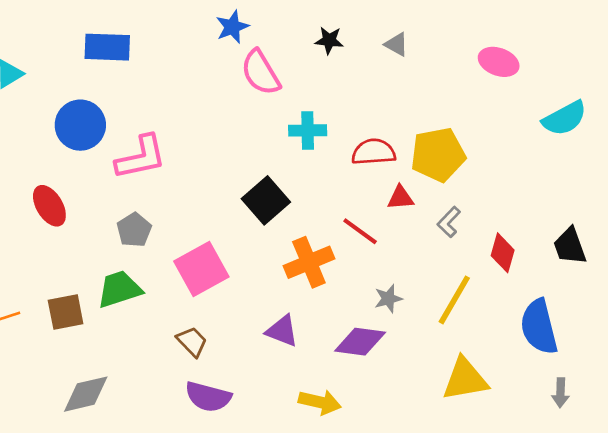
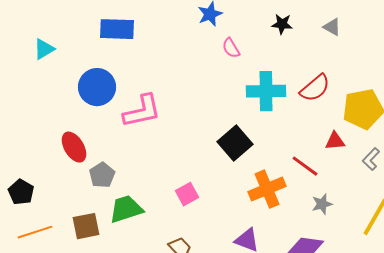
pink semicircle: (261, 73) -> (231, 48), size x0.6
cyan cross: (308, 130) -> (266, 91), size x1.4
red semicircle: (374, 152) -> (315, 88), moved, turned 144
gray pentagon: (134, 230) -> (102, 175), moved
pink square: (201, 269) -> (187, 194), size x0.6
gray star: (388, 299) -> (322, 204), moved

